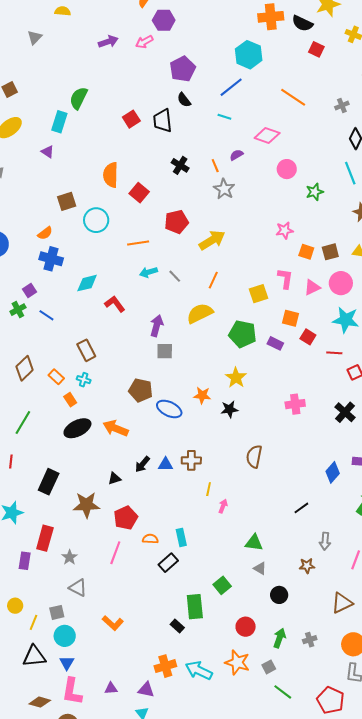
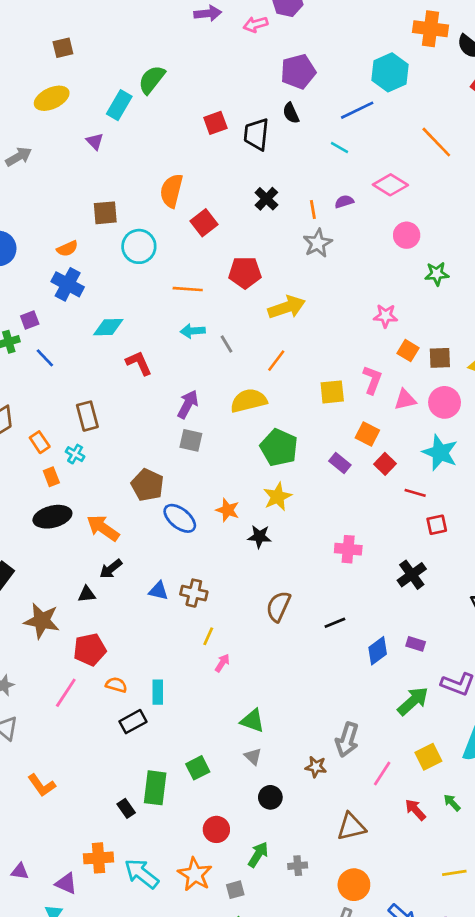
green pentagon: (243, 334) -> (279, 447), moved
black arrow: (142, 464) -> (111, 569), moved
black line: (301, 508) -> (335, 623), moved
gray arrow: (325, 541) -> (347, 740), size x1.4

